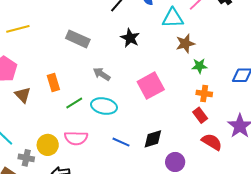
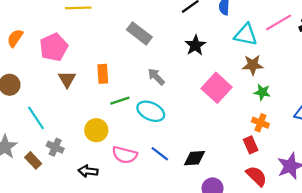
pink square: (151, 86) -> (217, 88), moved, turned -32
pink semicircle: (76, 138) -> (125, 155), moved
yellow circle: (48, 145) -> (96, 130), moved

